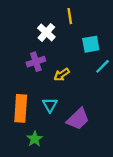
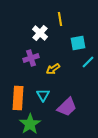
green star: (35, 139) -> (30, 124), size x1.5

